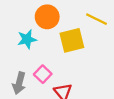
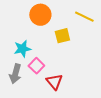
cyan star: (27, 39) -> (22, 49), moved
yellow square: (72, 40) -> (62, 36), size x0.7

